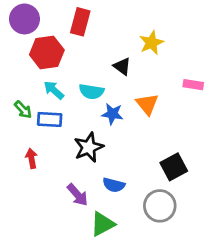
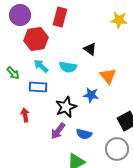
yellow star: (151, 43) -> (119, 20), moved, turned 30
green arrow: (23, 110) -> (13, 73), moved
blue star: (112, 114) -> (91, 95), moved
purple arrow: (77, 195) -> (58, 131), moved, turned 78

